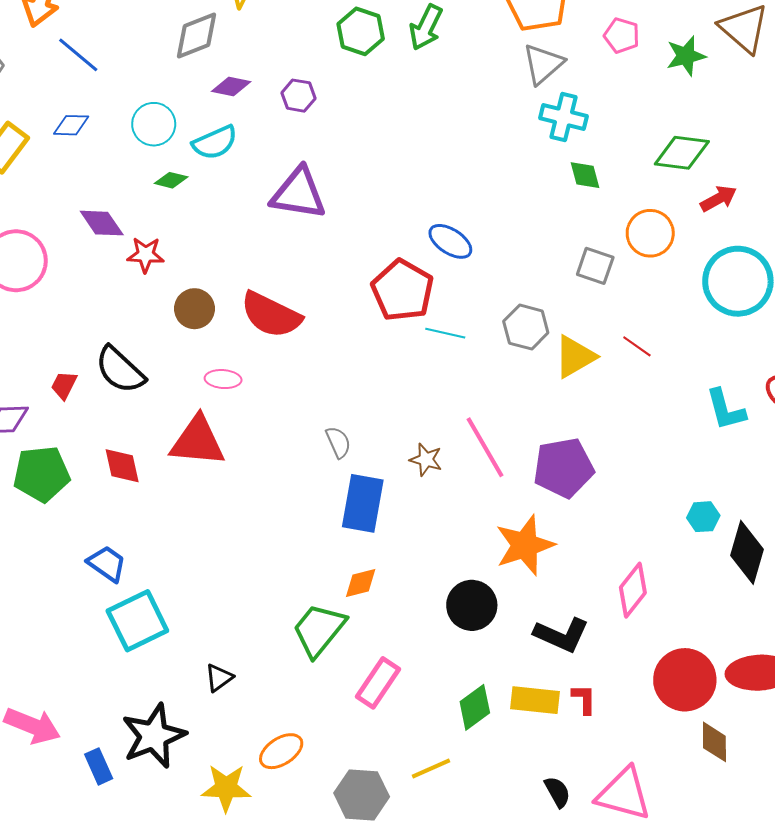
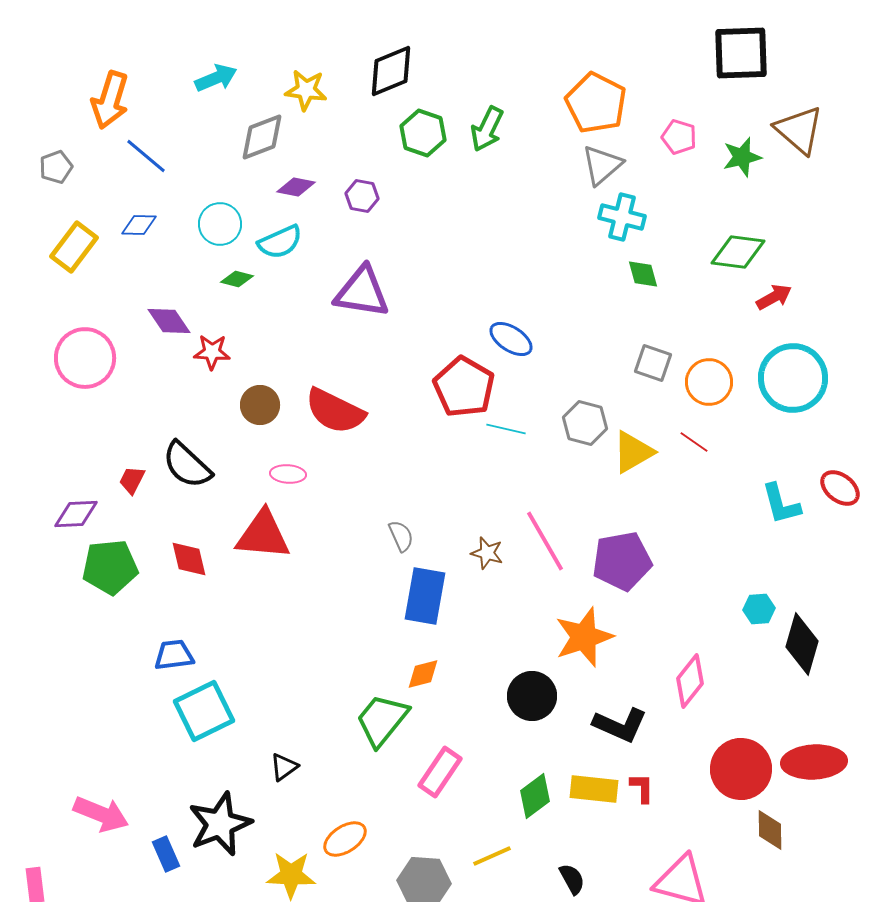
orange circle: (650, 233) -> (709, 382), moved
blue trapezoid: (107, 564) -> (174, 655), turned -42
black semicircle: (557, 792) -> (572, 879), moved

